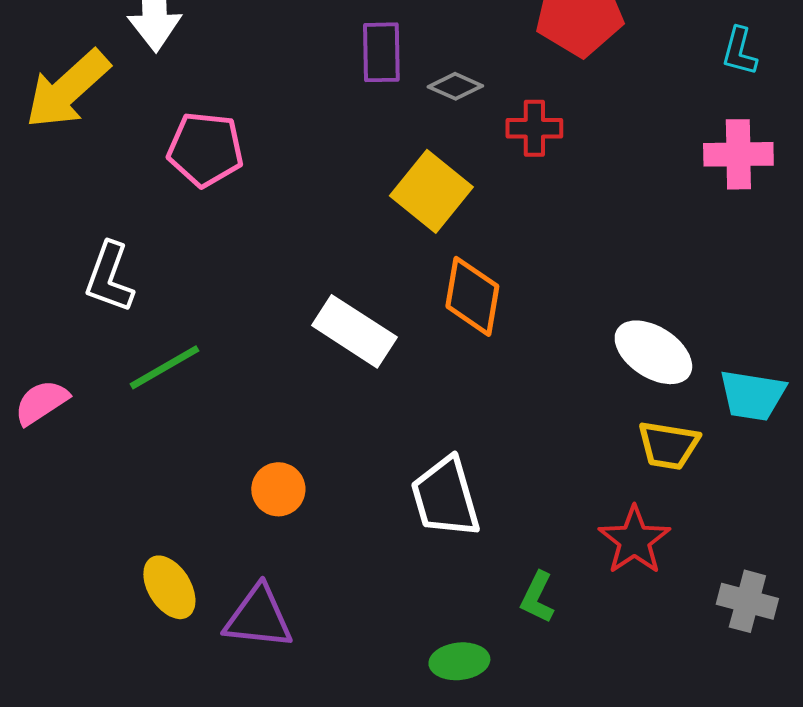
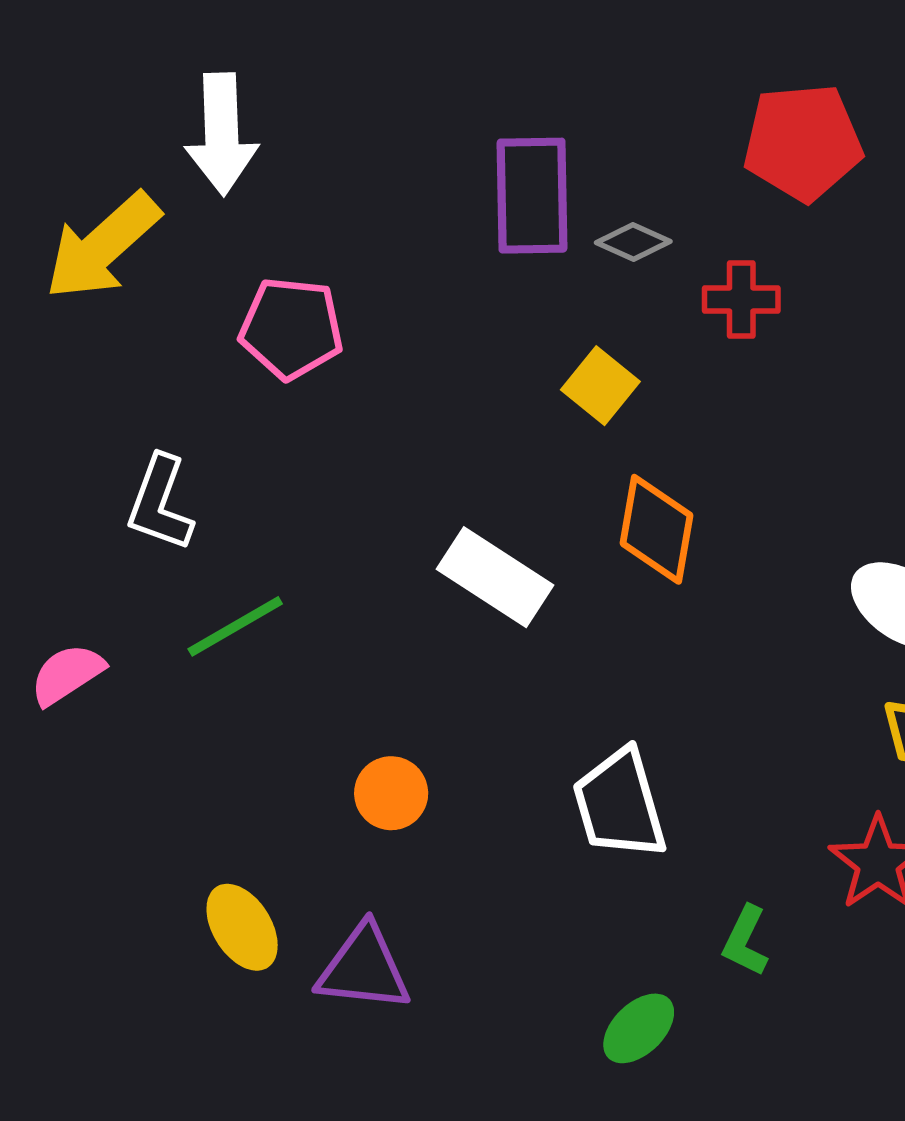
purple rectangle: (381, 52) -> (532, 196), size x1.4
yellow square: (431, 191) -> (600, 386), size x0.7
green ellipse: (459, 661) -> (639, 1028), turned -38

